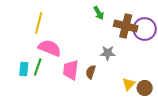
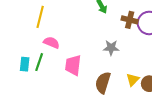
brown cross: (126, 26) -> (130, 20), size x0.7
pink semicircle: (50, 48) -> (51, 43), size x0.7
brown semicircle: (91, 72) -> (103, 83), moved, size x1.5

